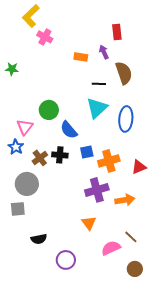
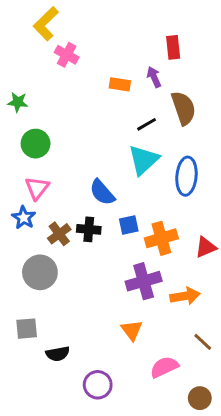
black line: (99, 84) -> (147, 124), turned -32
green circle: (49, 110) -> (36, 144), moved
gray square: (18, 209) -> (27, 329), moved
brown line: (131, 237) -> (203, 342), moved

